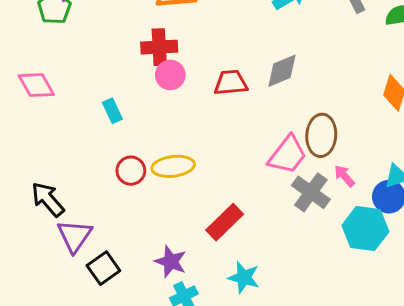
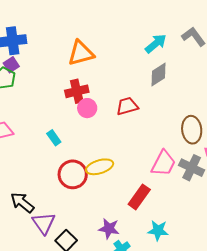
gray diamond: (282, 71) -> (158, 74), moved
pink trapezoid: (287, 155) -> (163, 163), moved
red circle: (131, 171) -> (73, 174), size x1.5

